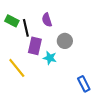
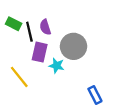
purple semicircle: (47, 20) -> (45, 27), moved
gray circle: (65, 41) -> (74, 46), size x1.5

